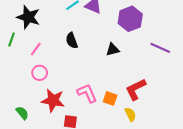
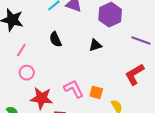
red L-shape: (136, 89) -> (135, 74), moved

